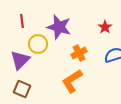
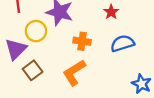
orange cross: (79, 53) -> (82, 41), turned 35
brown square: (22, 89) -> (33, 70), moved, turned 30

